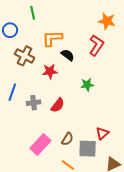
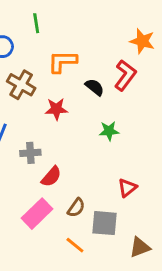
black semicircle: (68, 55) -> (95, 87), moved
red semicircle: (58, 105) -> (51, 177), moved
red triangle: (102, 133) -> (127, 188), moved

